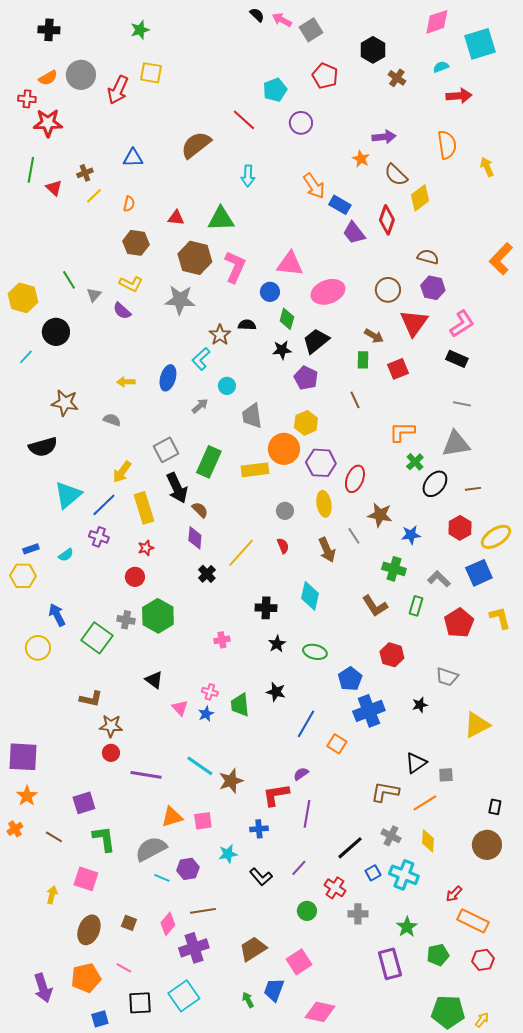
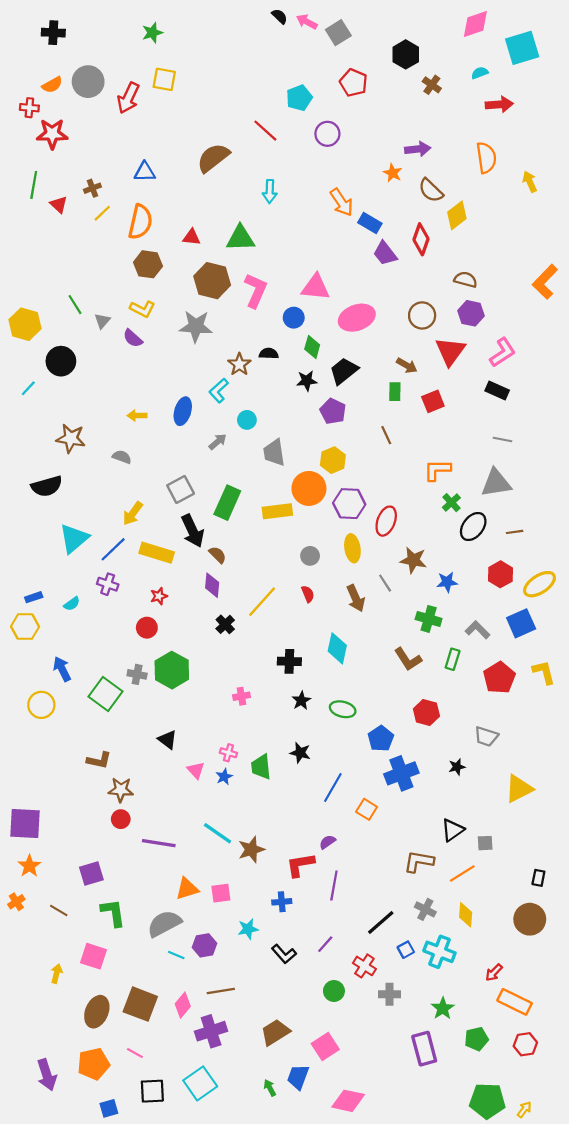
orange semicircle: (129, 204) -> (140, 222), size x2.0
yellow rectangle: (144, 508) -> (157, 553), turned -56
brown square: (129, 923) -> (140, 1004), size x2.0

